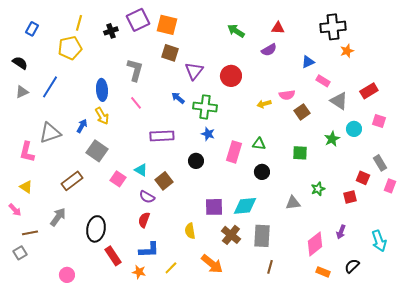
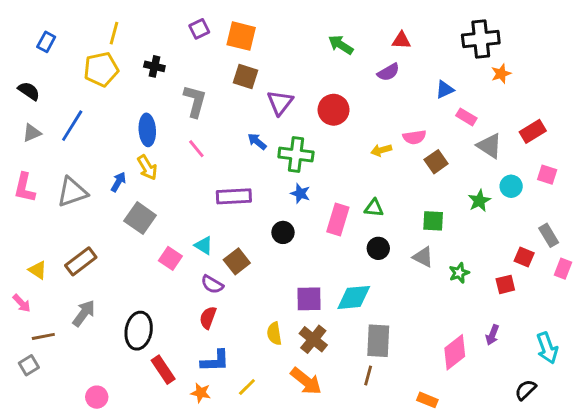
purple square: (138, 20) -> (199, 29), size x0.6
black cross: (111, 31) -> (154, 66), moved, turned 32
pink L-shape: (27, 152) -> (25, 188), moved
brown rectangle: (72, 181) -> (81, 261), moved
gray triangle: (293, 203) -> (423, 257), moved, turned 35
brown cross: (231, 235) -> (313, 339), moved
black semicircle: (352, 266) -> (526, 390), moved
brown line: (270, 267) -> (368, 375), moved
orange rectangle: (323, 272) -> (427, 400), moved

